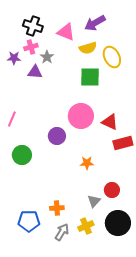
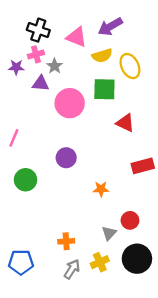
pink circle: (81, 116) -> (70, 103), moved
red triangle: (110, 122) -> (125, 123), moved
blue pentagon: (29, 221) -> (21, 262), moved

